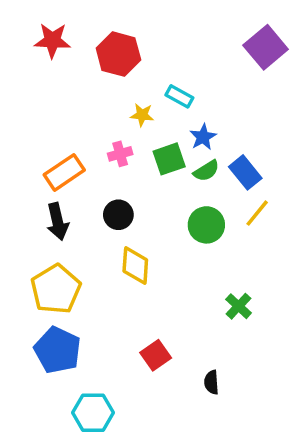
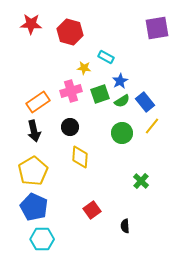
purple square: (266, 47) -> (157, 28), turned 30
pink cross: (120, 154) -> (71, 91), size x1.5
cyan hexagon: (93, 413) -> (42, 239), moved

